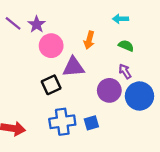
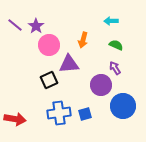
blue circle: (139, 96) -> (123, 106), moved

